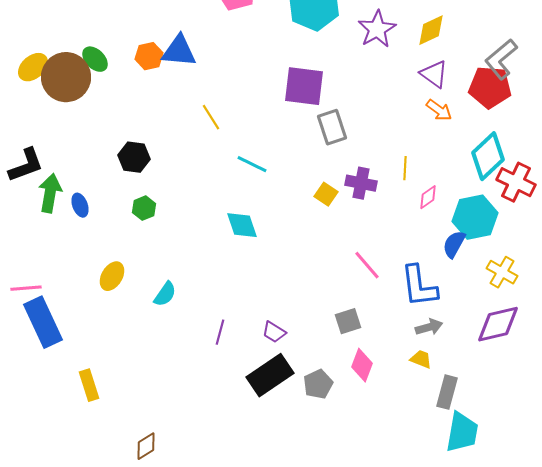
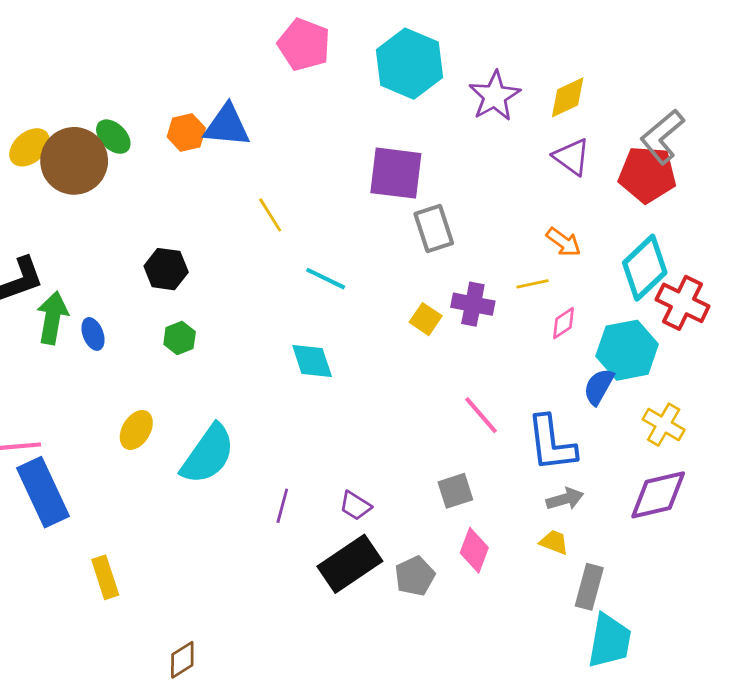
orange arrow: (439, 110) -> (564, 242), moved
yellow line: (405, 168) -> (532, 284), turned 75
cyan semicircle: (165, 294) -> (208, 454), size x1.8

